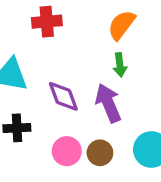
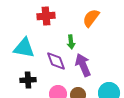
green arrow: (120, 65) -> (71, 42), moved

